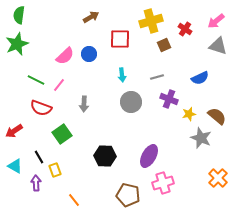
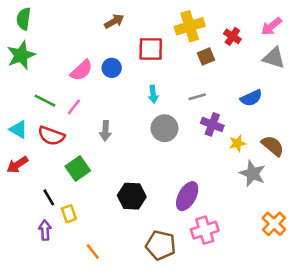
cyan triangle: (15, 166) -> (19, 129), moved

